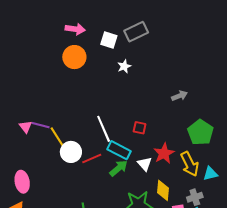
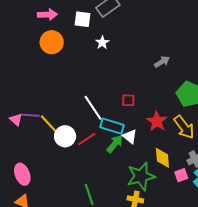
white triangle: (145, 164) -> (130, 136), moved

